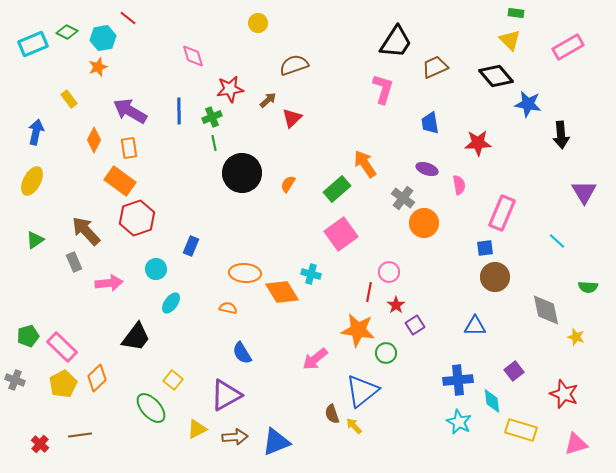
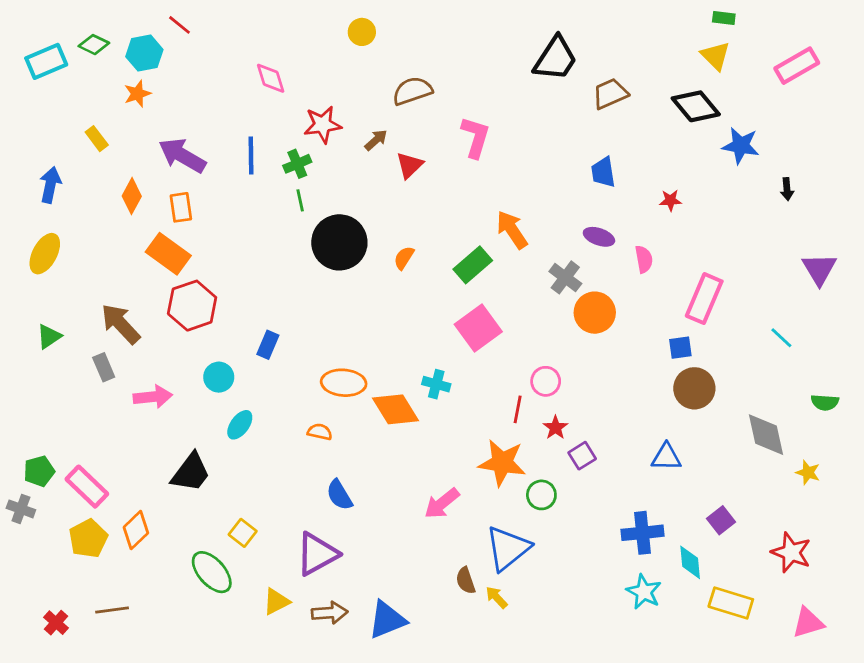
pink L-shape: (383, 89) -> (475, 137), moved
black arrow: (561, 135) -> (787, 189), size x0.6
red star: (478, 143) -> (671, 200), size x0.6
gray cross: (15, 380) -> (21, 509), moved

